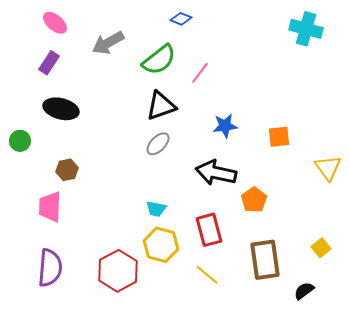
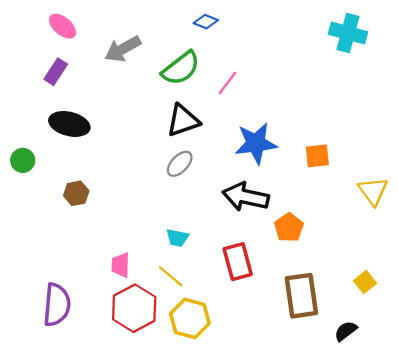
blue star: (225, 126) -> (256, 143), size x1.5
pink trapezoid: (50, 207) -> (121, 265), moved, size x0.7
yellow hexagon: (161, 245) -> (190, 318), moved
yellow line: (207, 275) -> (171, 276), moved

